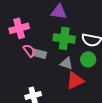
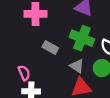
pink semicircle: (29, 51) -> (24, 73), moved

